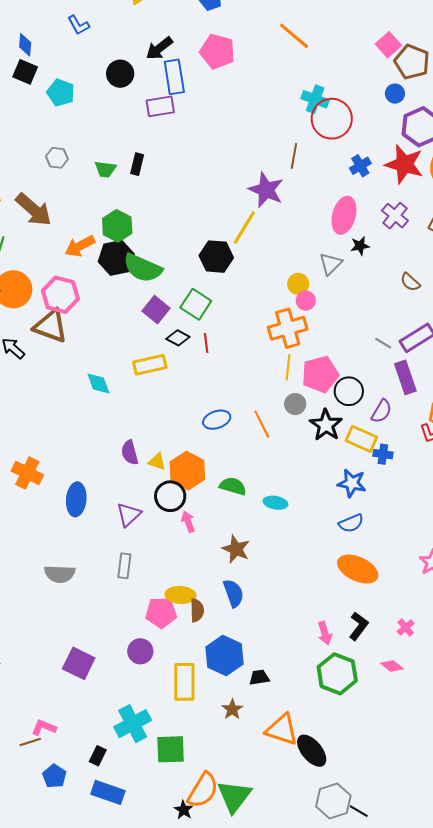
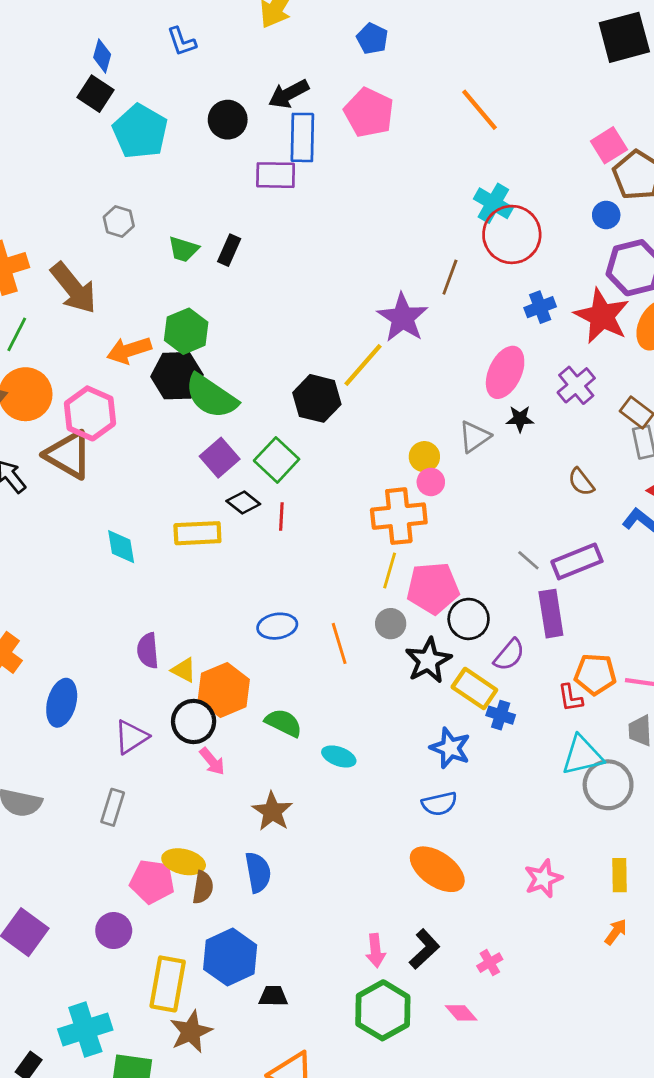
cyan pentagon: (61, 93) -> (140, 131), size x1.4
pink arrow: (188, 522) -> (212, 761), turned 150
brown star: (232, 709) -> (191, 1032), moved, size x1.4

